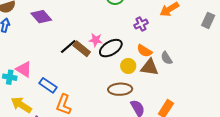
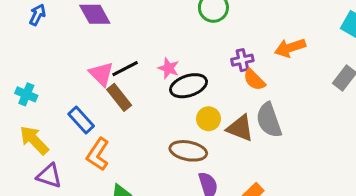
brown rectangle: (82, 49) -> (119, 97), moved
orange semicircle: (144, 51) -> (254, 80), moved
gray semicircle: (167, 58) -> (269, 120), size x1.6
pink triangle: (24, 69) -> (101, 74), moved

